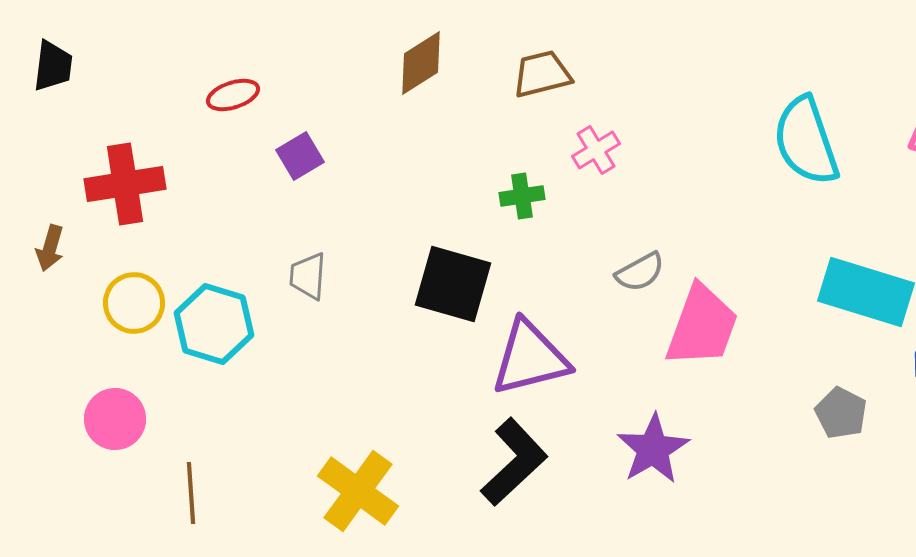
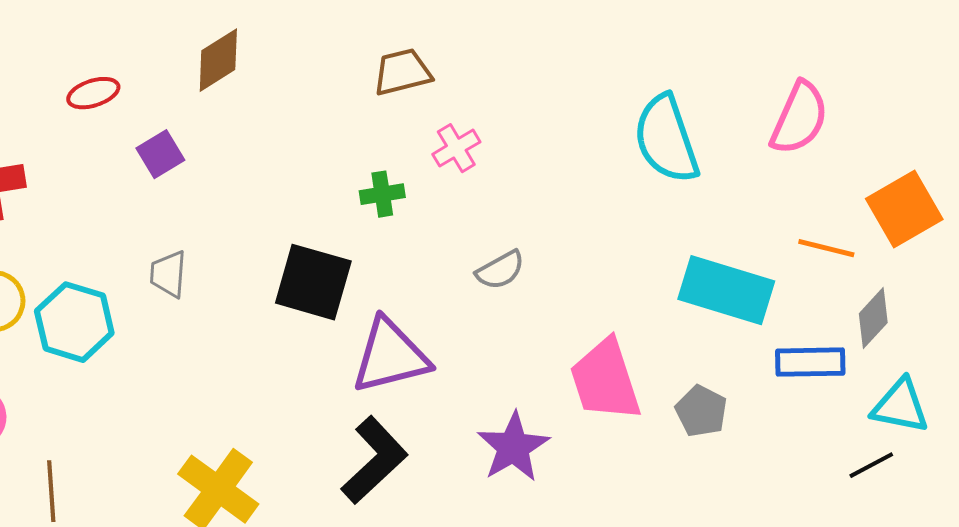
brown diamond: (421, 63) -> (218, 60), moved
pink trapezoid: (702, 326) -> (605, 380), moved, turned 142

